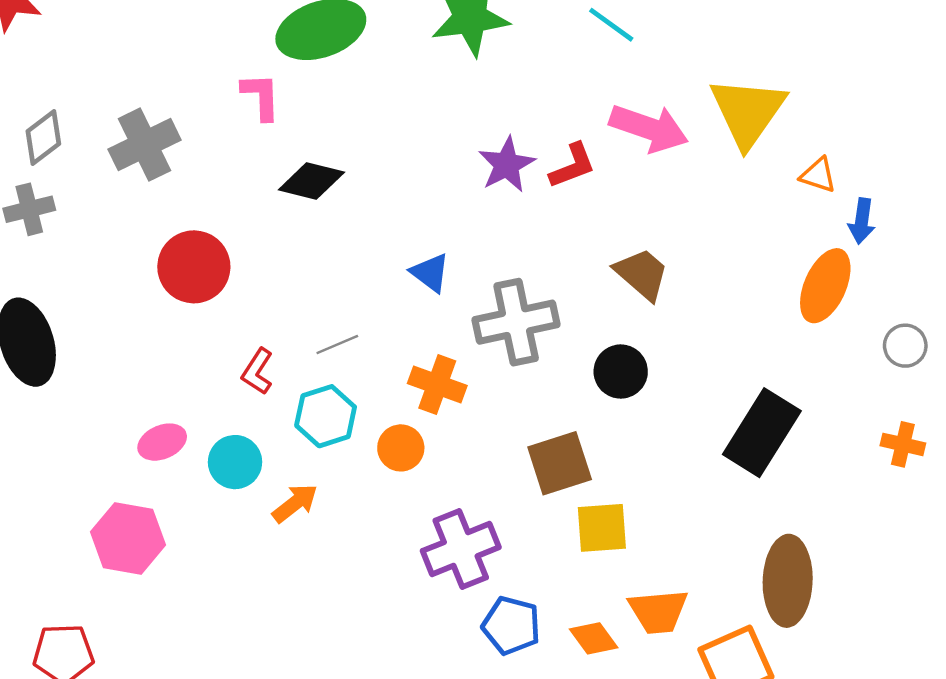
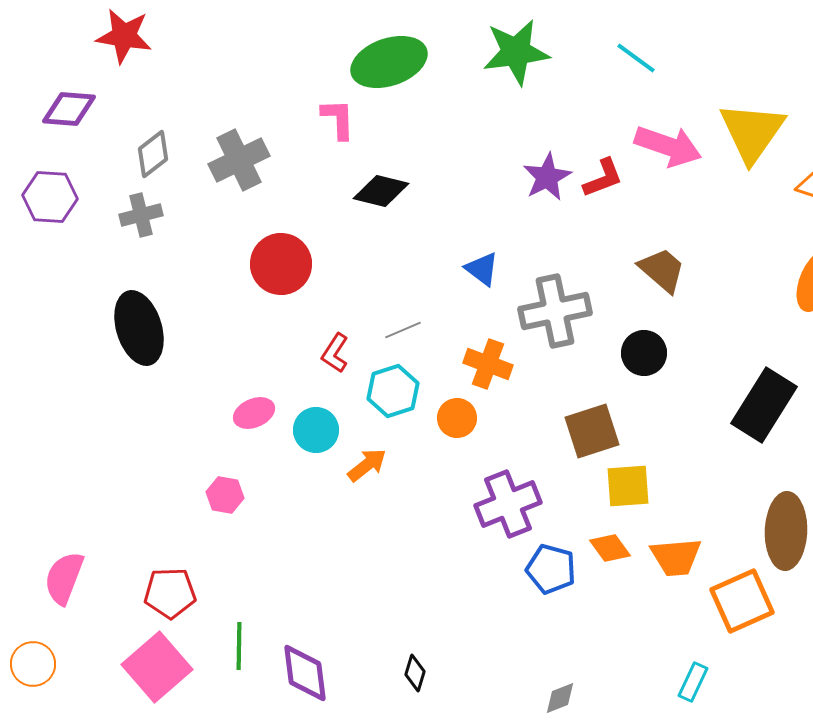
pink hexagon: (128, 538) -> (225, 495), size x0.6
orange diamond: (594, 638) -> (610, 548), moved

